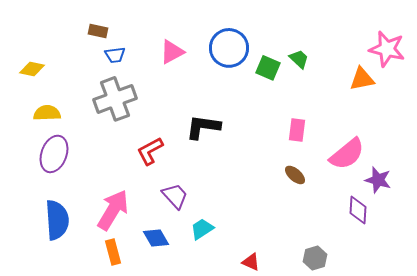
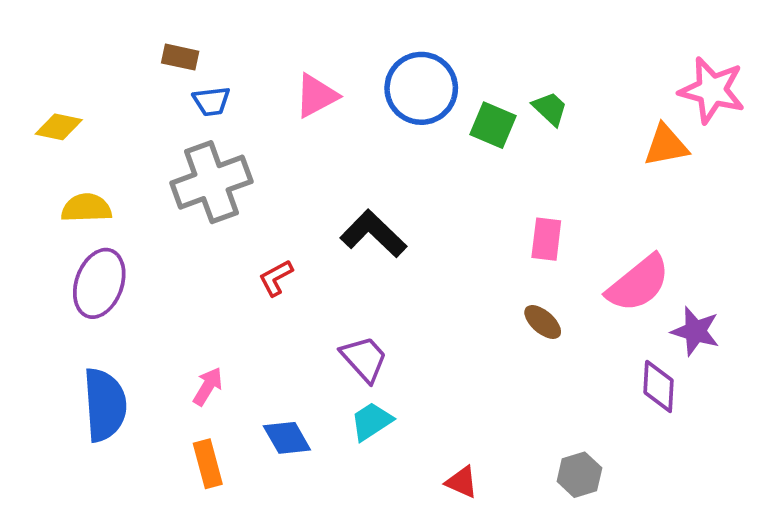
black L-shape: (203, 127) -> (373, 234), turned 36
red L-shape: (150, 151) -> (276, 278), size x0.7
purple trapezoid: (175, 196) -> (364, 359), moved
pink arrow: (113, 210) -> (208, 386), size x0.5

